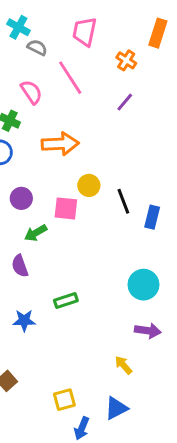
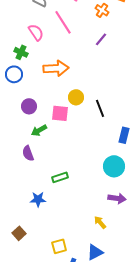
blue rectangle: (152, 217) -> (124, 135), moved
blue star: (24, 321) -> (38, 199), moved

